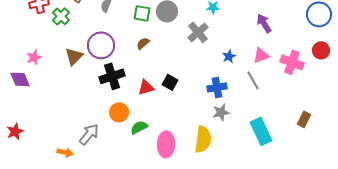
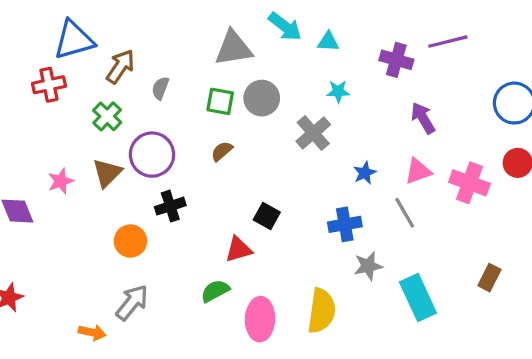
green cross: (61, 16) -> (107, 116), moved
pink star: (34, 57) -> (61, 181), moved
black cross: (112, 76) -> (170, 206), size x0.7
red triangle: (146, 87) -> (238, 249), moved
orange circle: (119, 112) -> (130, 241), moved
gray star: (221, 112) -> (368, 266), moved

